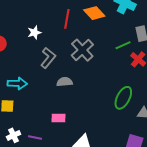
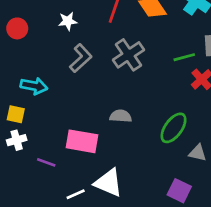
gray semicircle: (65, 82) -> (121, 116), moved
pink rectangle: (59, 118) -> (82, 141), size x1.6
white cross: (14, 135) -> (17, 140), moved

